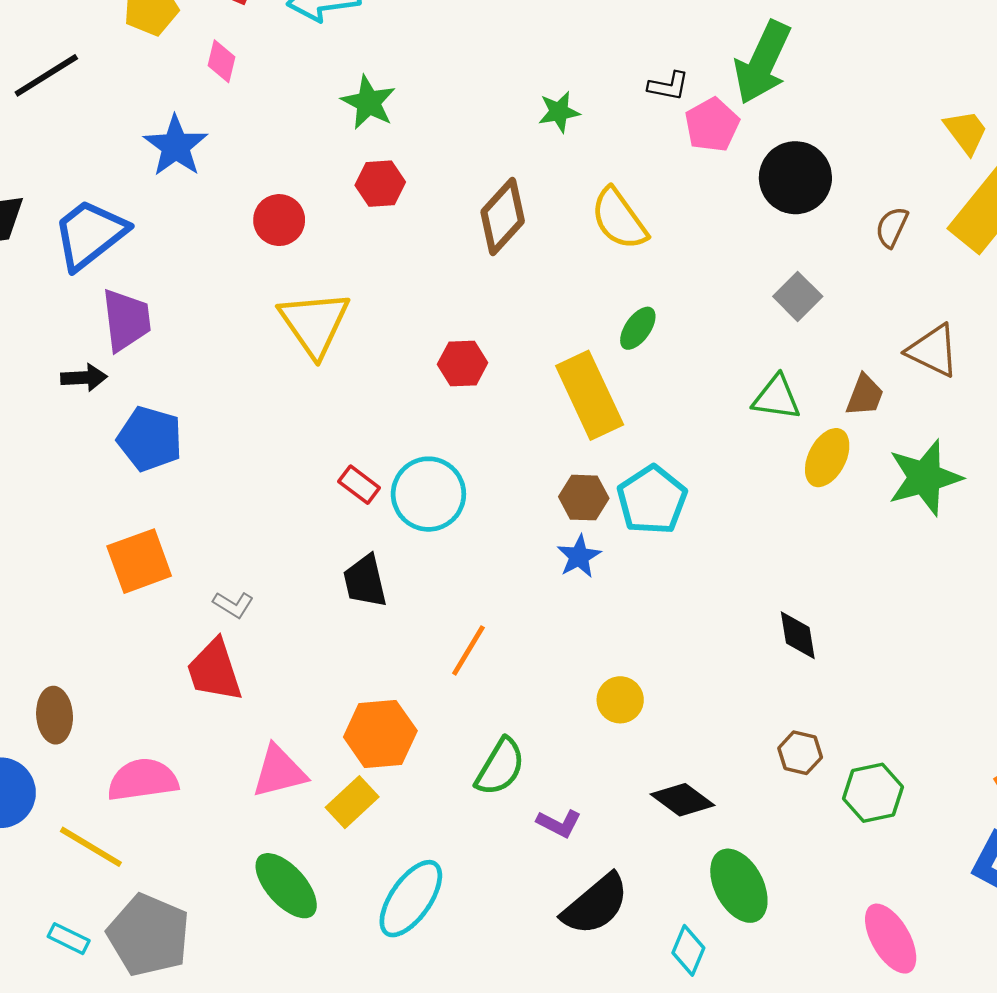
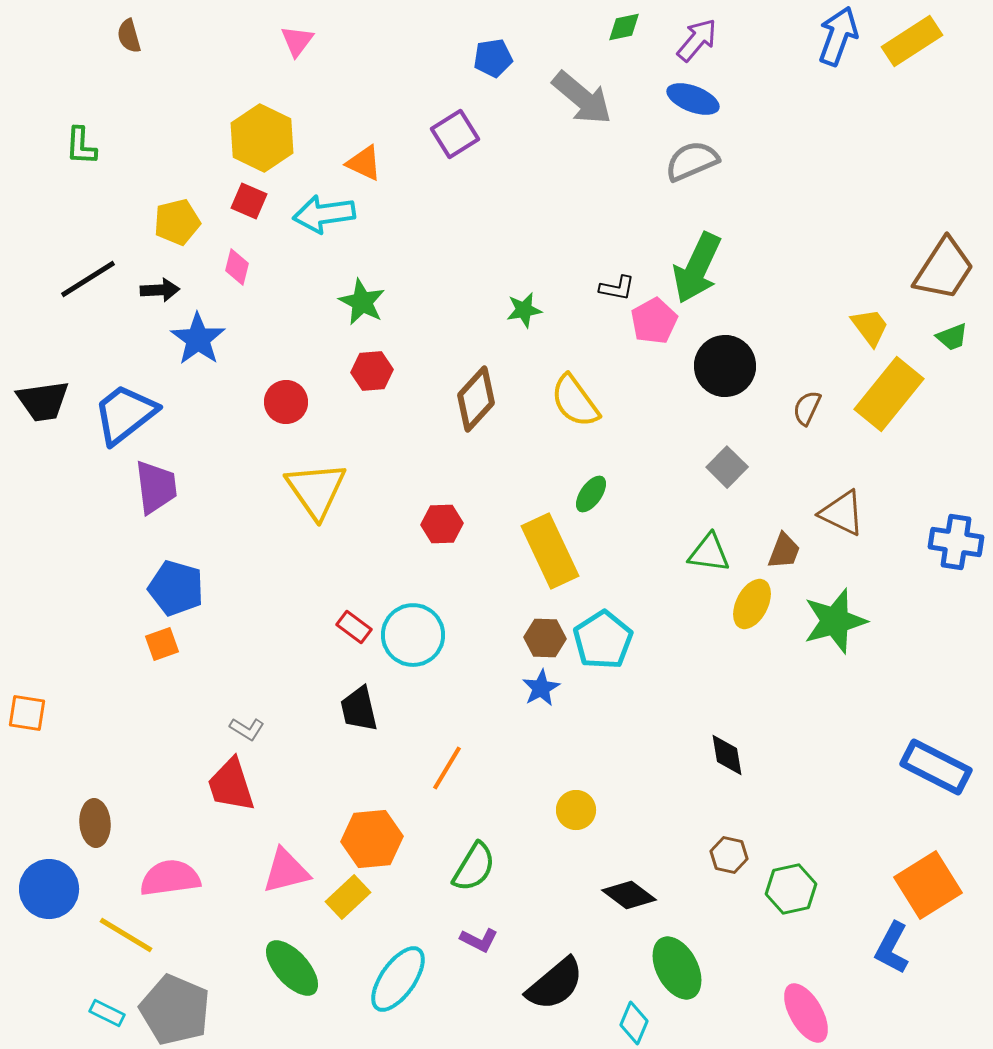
black arrow: (84, 378) -> (160, 290), moved
orange square: (139, 561) -> (162, 644), moved, size x0.6
purple L-shape: (559, 823) -> (479, 940), moved

